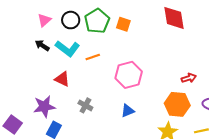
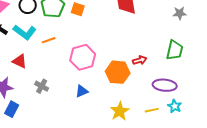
orange hexagon: (177, 104) -> (118, 72), moved

